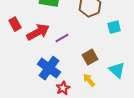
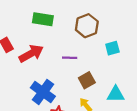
purple line: (62, 38) -> (70, 58), moved, turned 32
cyan triangle: (117, 70) -> (116, 94), turned -42

